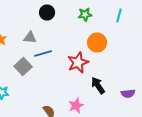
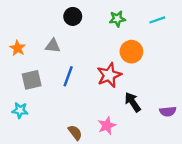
cyan line: (119, 16) -> (157, 20), turned 56
blue line: (43, 54) -> (68, 76), moved, turned -54
gray square: (23, 66) -> (32, 80), moved, turned 30

